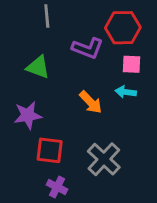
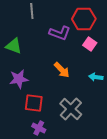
pink square: (132, 64) -> (90, 44), turned 32
green triangle: (38, 67) -> (14, 46), moved
cyan arrow: (126, 92) -> (96, 77), moved

